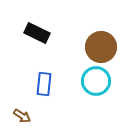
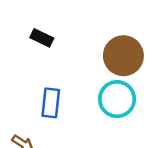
black rectangle: (37, 33) -> (42, 38), size x0.7

